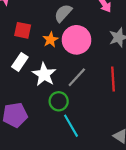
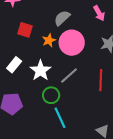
white rectangle: (20, 62) -> (14, 65), moved

